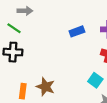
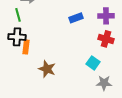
green line: (14, 28) -> (18, 15), turned 40
orange rectangle: (23, 91) -> (26, 47), moved

